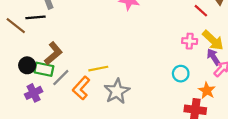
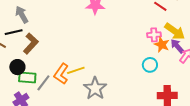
brown L-shape: (53, 53) -> (31, 43), moved
black circle: (27, 65) -> (17, 67), moved
orange L-shape: (81, 88) -> (61, 74), moved
orange star: (207, 90) -> (162, 45), moved

